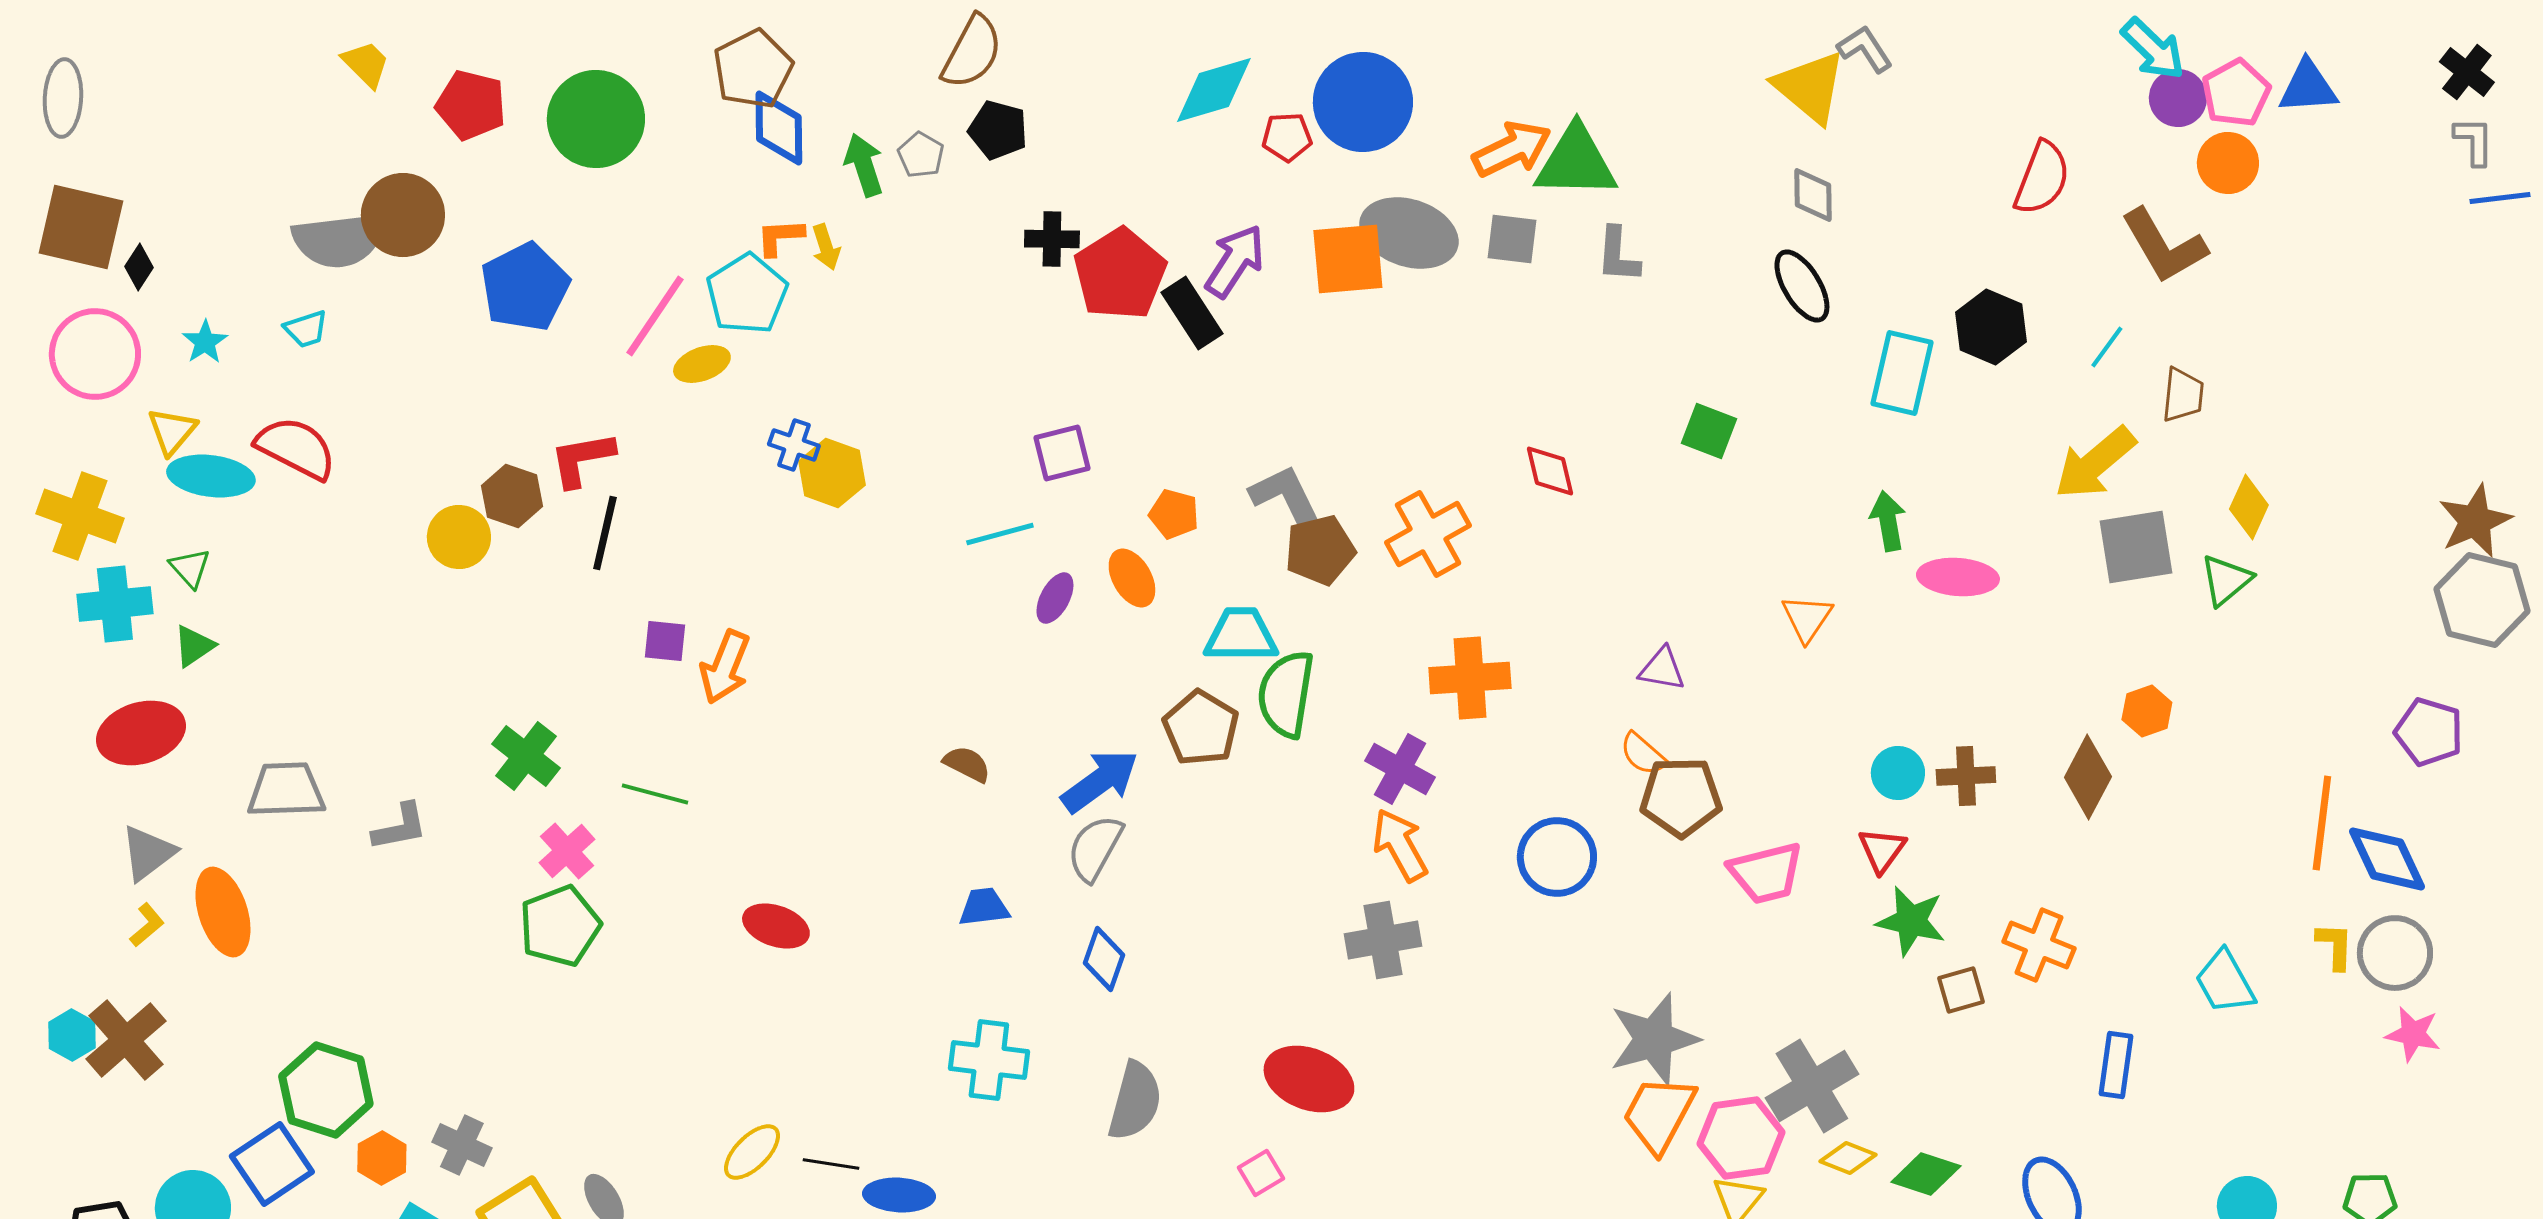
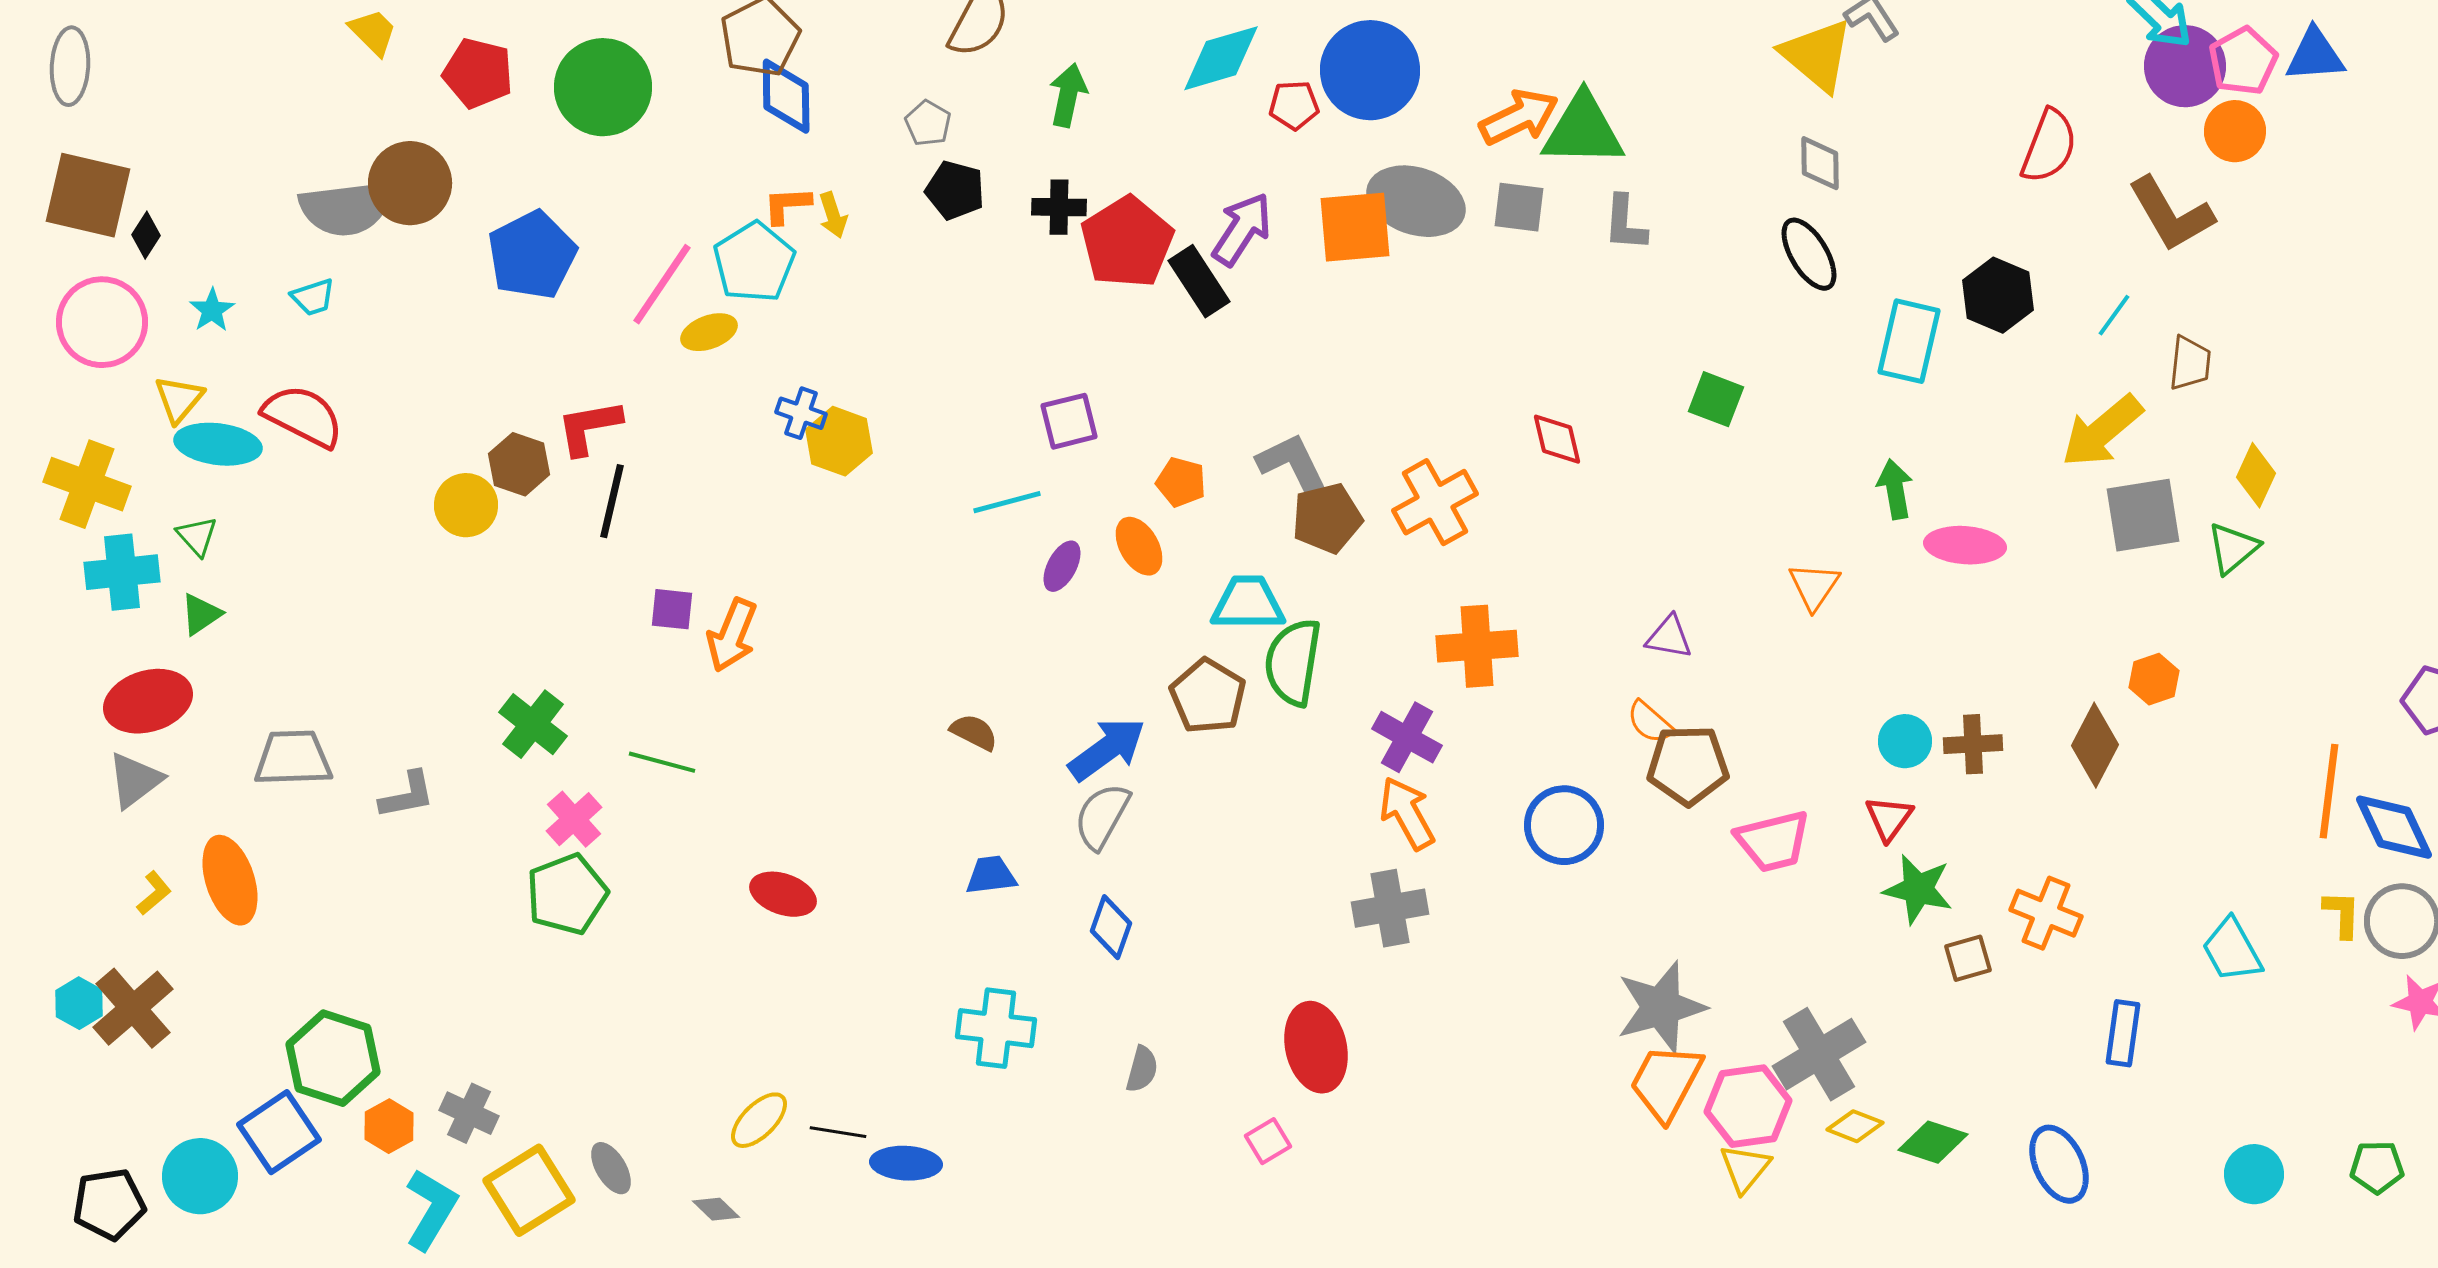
purple circle: (2178, 98) -> (2185, 66), size x1.4
black pentagon: (998, 130) -> (955, 190), moved
green arrow: (864, 165) -> (1068, 95), moved, turned 30
gray triangle: (148, 853) -> (135, 780), moved
red ellipse: (1309, 1079) -> (1316, 1047), turned 56
gray semicircle: (1135, 1101) -> (1142, 1069), size x0.6

